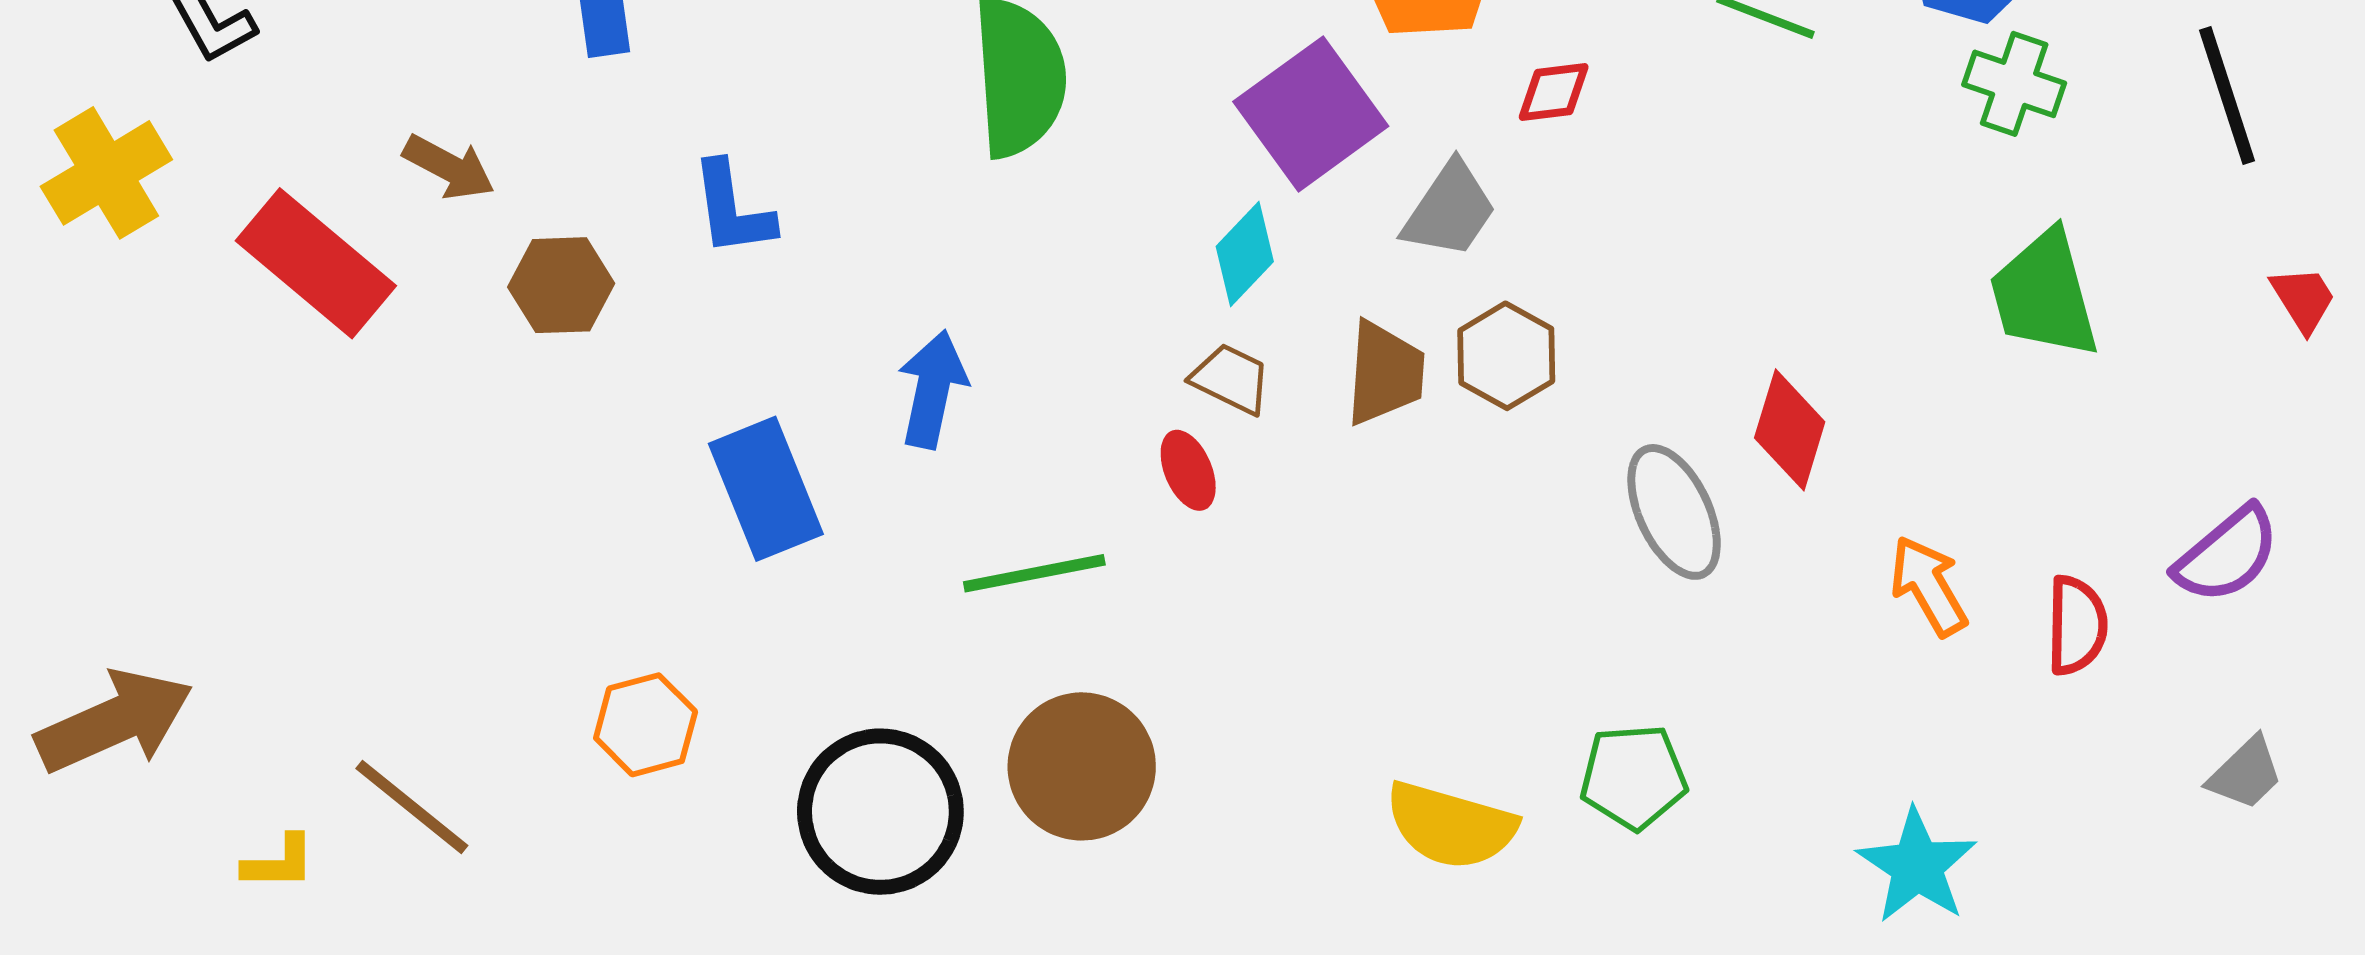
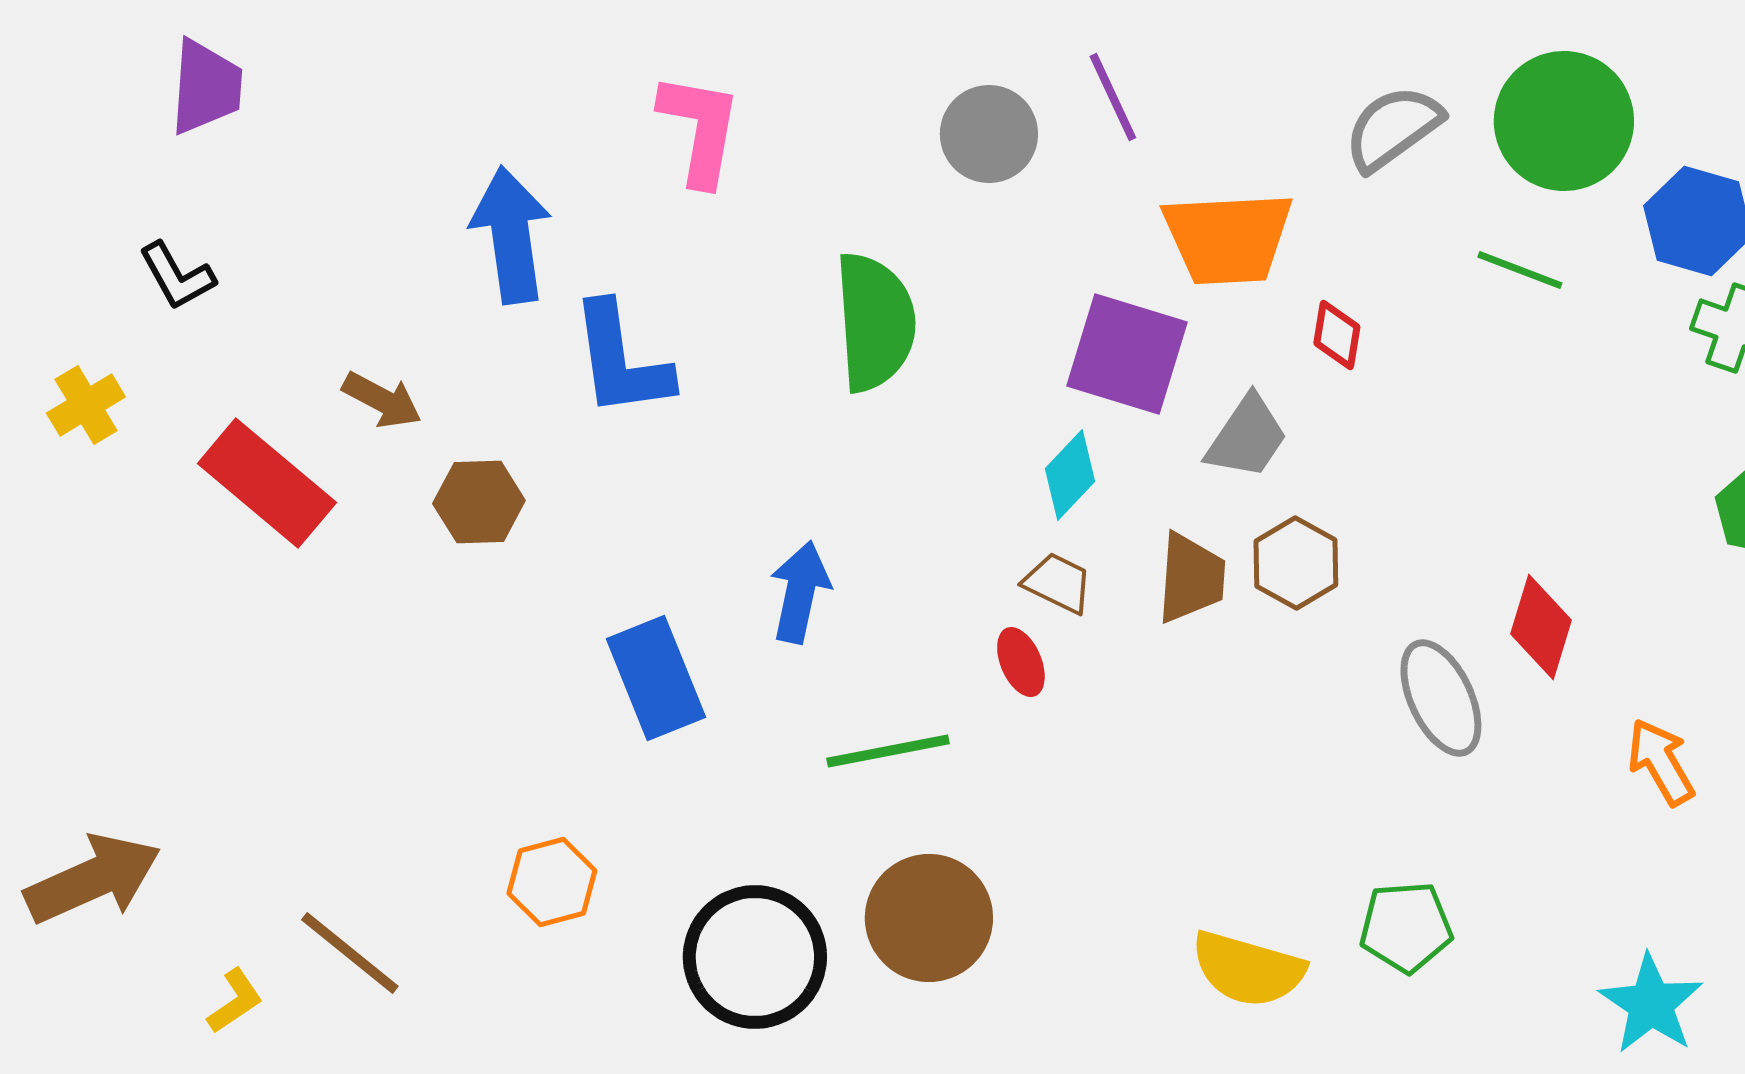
red diamond: (1554, 92) -> (1337, 335), turned -74
purple square: (1311, 114) -> (1127, 354), turned -37
yellow cross: (106, 173) -> (86, 405), size x0.7
blue L-shape: (732, 209) -> (621, 360), moved, size x1.4
yellow L-shape: (279, 862) -> (235, 1001), turned -34

